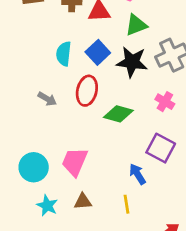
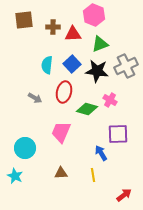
pink cross: (165, 102) -> (110, 100), moved
purple square: (161, 148) -> (118, 134), turned -30
pink trapezoid: (75, 162) -> (61, 132), moved
cyan star: (47, 206) -> (15, 176), moved

